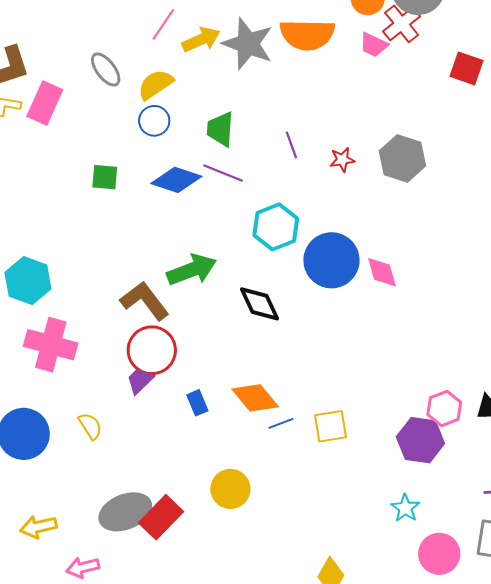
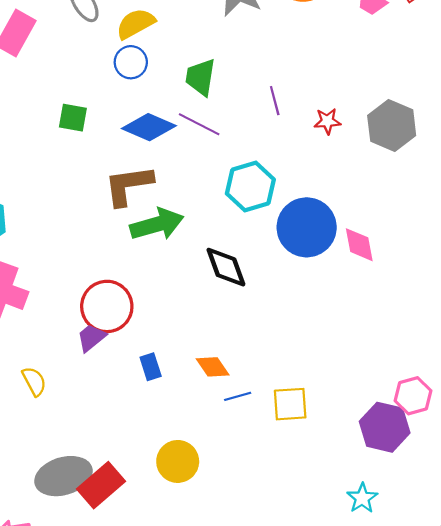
brown L-shape: (145, 301) -> (128, 185), moved, turned -66
orange diamond: (255, 398) -> (213, 367), size x0.7

